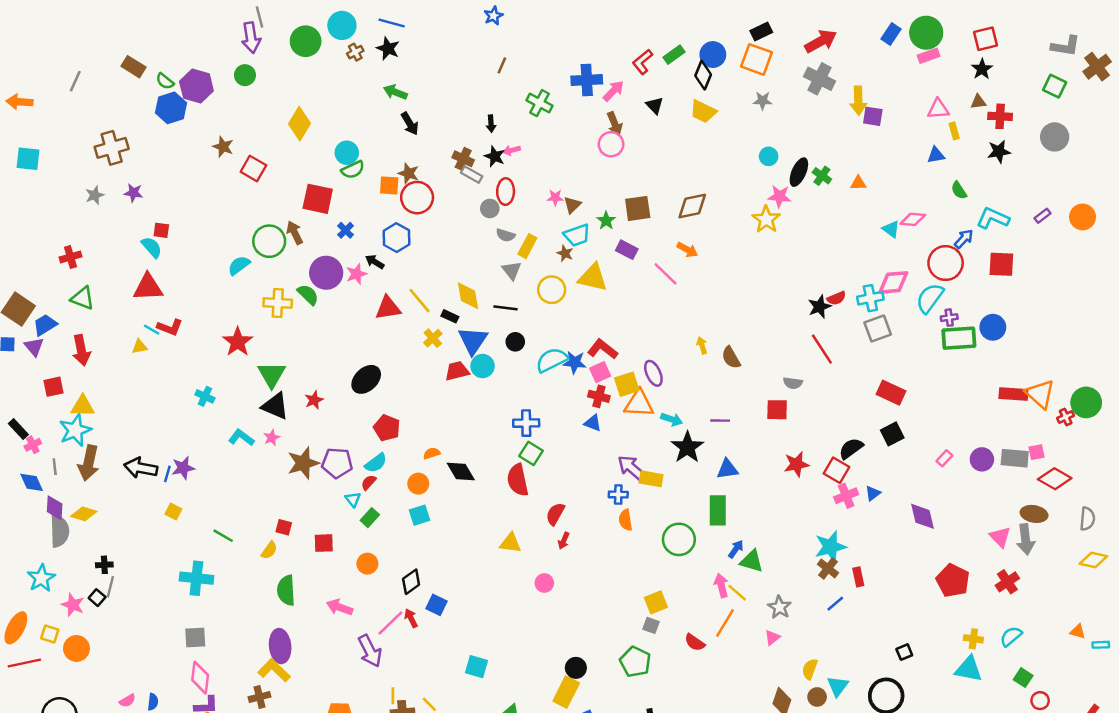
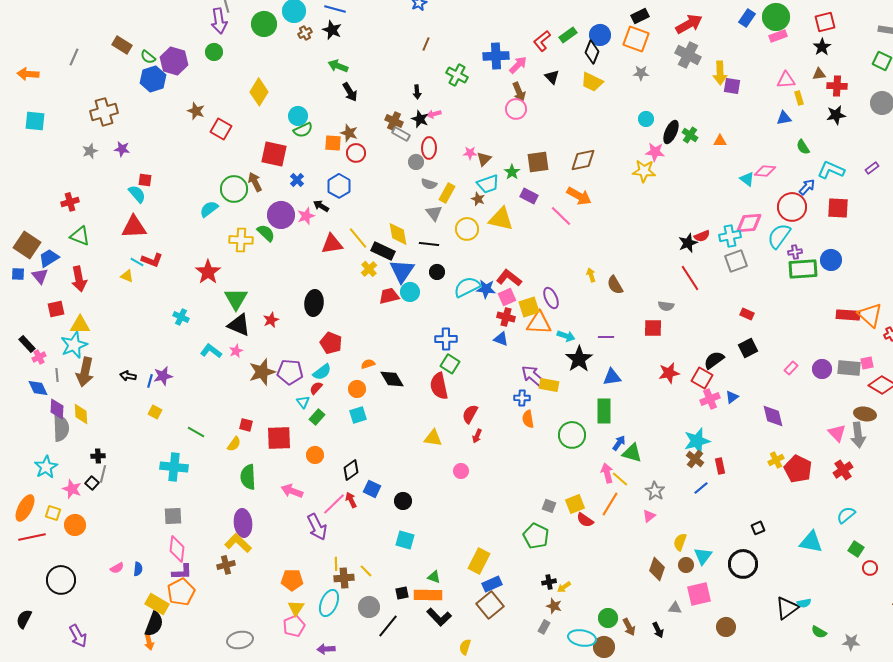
red circle: (417, 198) -> (356, 153), size x0.7
yellow star: (766, 219) -> (644, 171), turned -30
orange arrow: (687, 250) -> (579, 196), size x1.4
black rectangle: (450, 316) -> (383, 251), size x1.6
yellow triangle: (140, 347) -> (127, 276), turned 32
black ellipse: (366, 379) -> (314, 303), turned -40
red rectangle: (891, 393) -> (747, 314), size x0.6
black arrow: (141, 468) -> (128, 376), size x0.6
yellow diamond: (84, 514) -> (81, 414), turned 70
red square: (324, 543) -> (279, 438), size x1.5
yellow square: (656, 602) -> (575, 504), moved
yellow cross: (973, 639) -> (776, 460), moved, turned -35
black circle: (576, 668) -> (403, 501), moved

